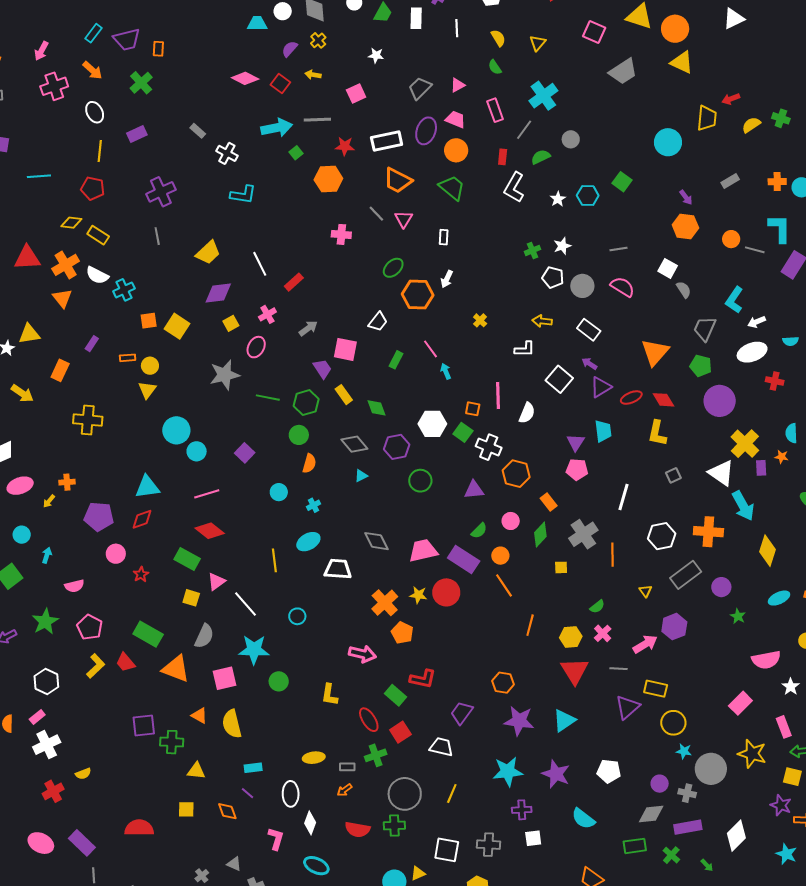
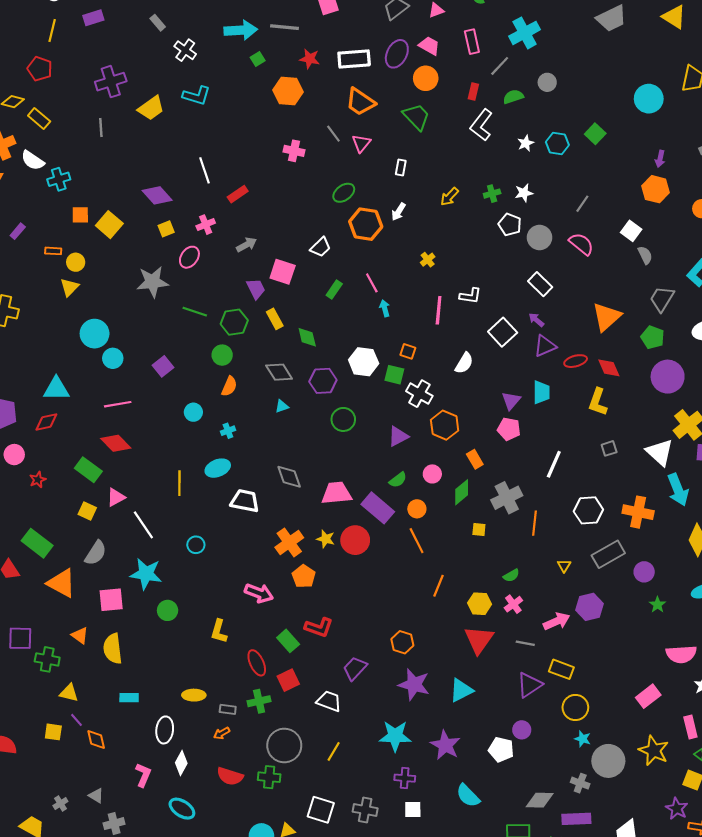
purple arrow: (686, 197) -> (660, 159), turned 42
gray line: (619, 249) -> (582, 204), turned -54
yellow trapezoid: (208, 252) -> (151, 108), moved
purple diamond: (218, 293) -> (157, 195), turned 48
yellow arrow: (542, 321) -> (449, 197), moved, turned -60
pink line: (498, 395) -> (439, 310), moved
green square: (463, 432) -> (394, 375), turned -30
purple triangle: (474, 490) -> (398, 436), turned -30
purple circle: (660, 784) -> (522, 730), moved
purple line: (247, 793) -> (76, 720), moved

